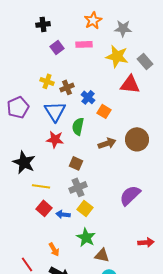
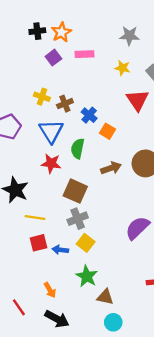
orange star: (93, 20) -> (61, 32), moved
yellow star: (117, 56) -> (122, 68), size x0.6
red triangle: (130, 84) -> (137, 100), turned 50
brown square: (76, 163) -> (75, 191), size x1.5
red square: (44, 208) -> (38, 243), turned 35

